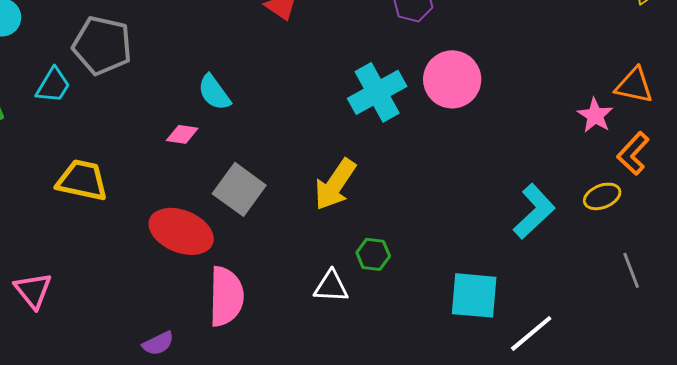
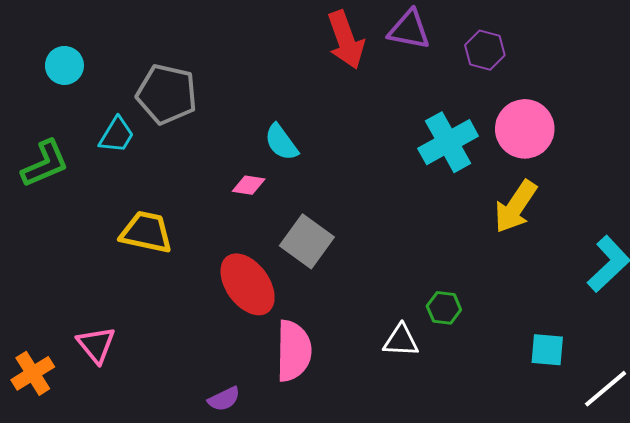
yellow arrow: (335, 184) -> (516, 207), moved
red ellipse: (181, 231) -> (248, 284), turned 32
cyan square: (474, 295) -> (547, 350), size x0.7

